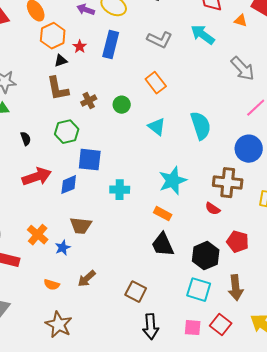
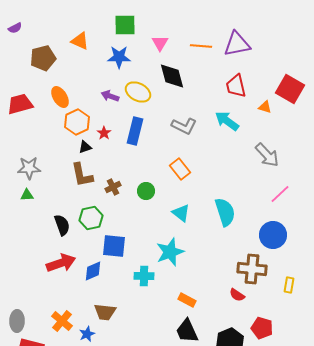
black semicircle: (26, 139) -> (62, 225), moved, size x1.5
cyan star: (173, 181) -> (170, 252), moved

